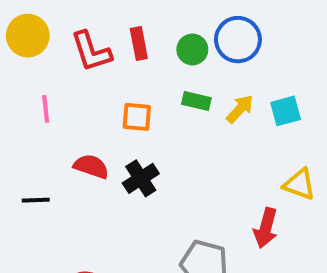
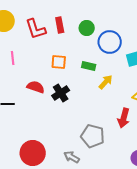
blue circle: (238, 40) -> (110, 42), moved
green rectangle: (196, 101) -> (89, 66), moved
yellow arrow: (240, 109) -> (106, 82), moved

